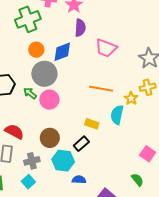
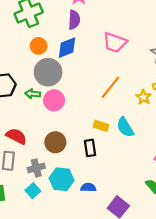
purple semicircle: (80, 28) -> (74, 20), moved
orange line: (101, 89) -> (110, 87), turned -60
green arrow: (30, 93) -> (33, 94), turned -32
cyan semicircle: (117, 115) -> (125, 127), moved, turned -42
black rectangle: (81, 144) -> (90, 148), turned -56
cyan hexagon: (63, 161) -> (62, 179), moved

